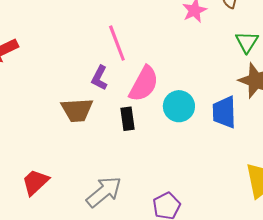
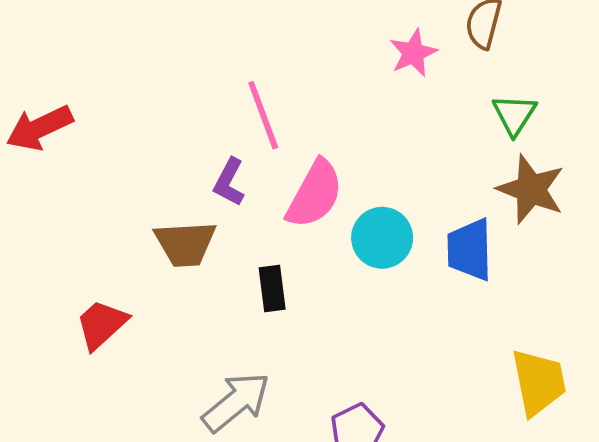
black rectangle: (127, 119) -> (272, 289), moved
red trapezoid: (35, 182) -> (102, 324), moved

